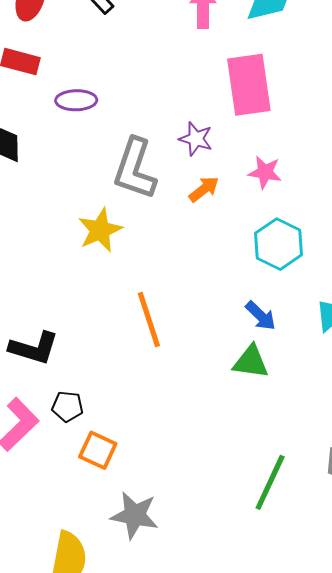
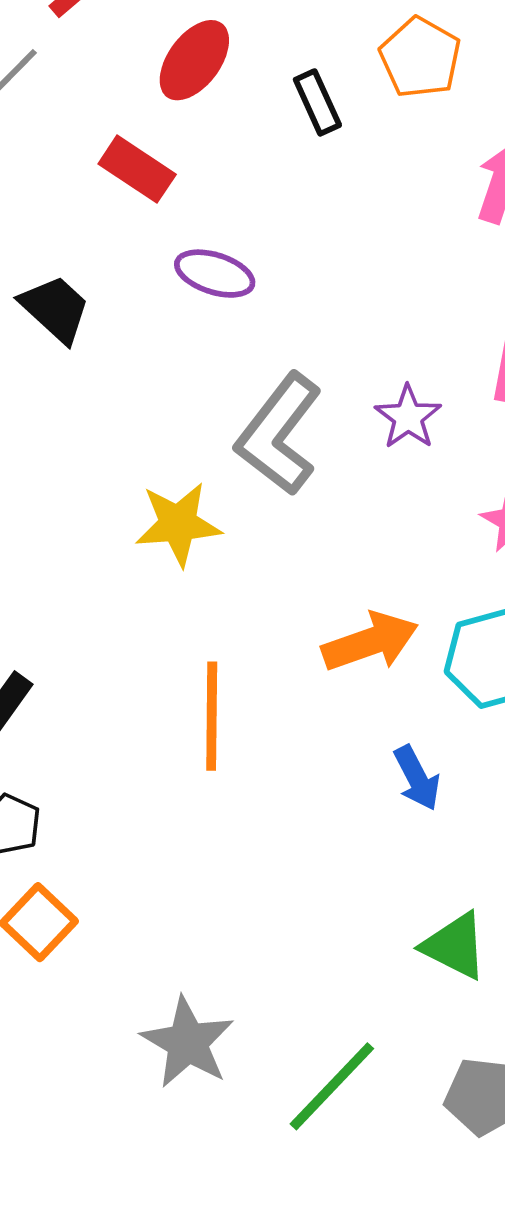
orange arrow: (204, 189) -> (370, 642), moved, size x1.5
green triangle: (251, 362) -> (455, 946), moved
gray star: (135, 515) -> (188, 1043), moved

